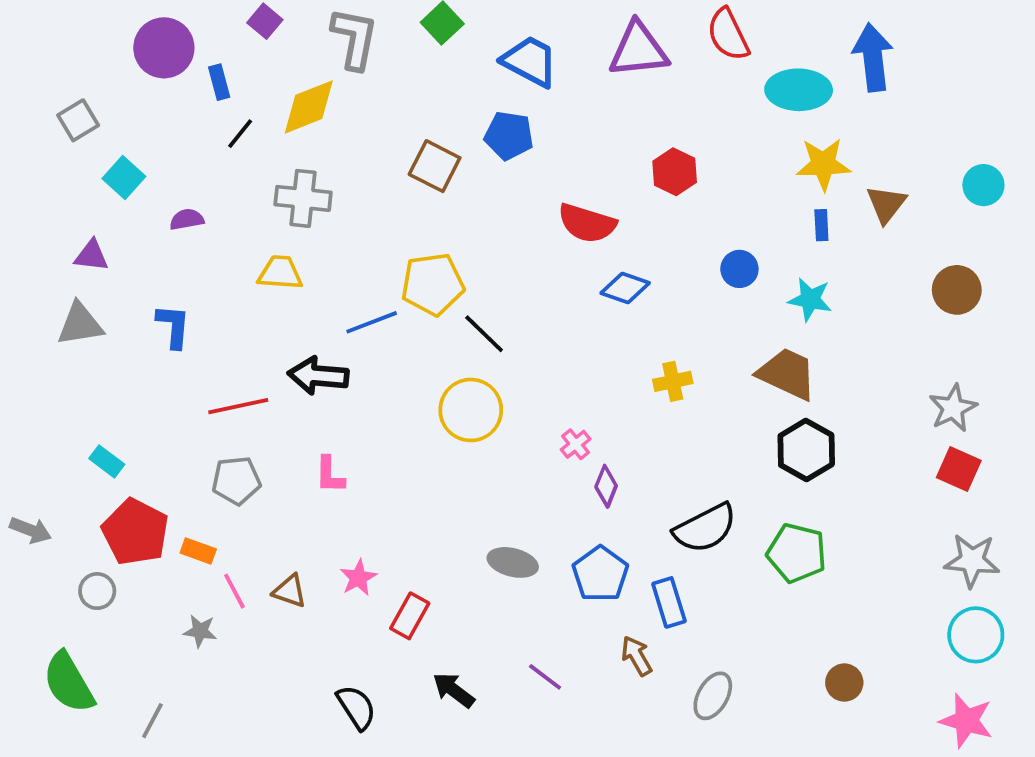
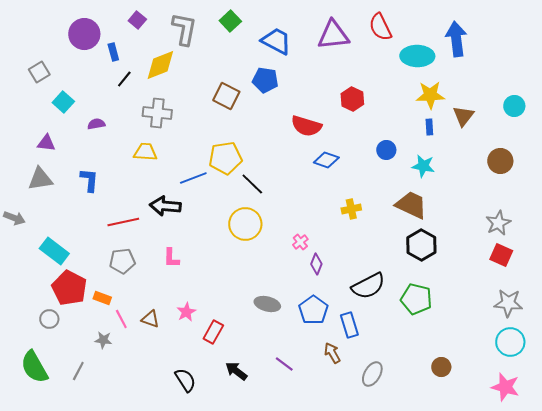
cyan rectangle: (107, 461) -> (54, 251), size x1.6
gray arrow: (30, 530) -> (14, 218), moved
gray line: (152, 721) -> (78, 371), moved

